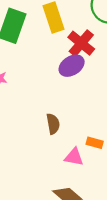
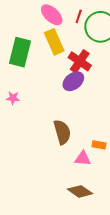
brown semicircle: (53, 124) -> (62, 132), size x1.4

